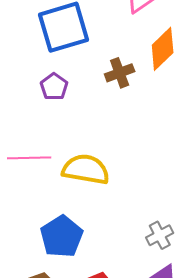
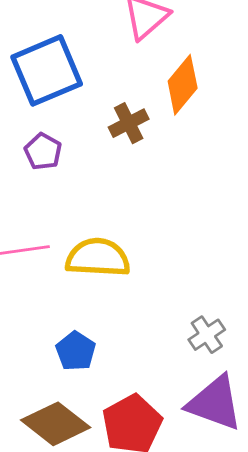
blue pentagon: (62, 236) -> (76, 351), size x0.7

